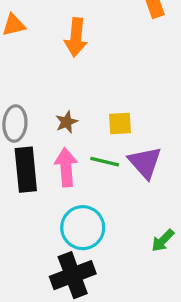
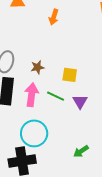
orange arrow: (76, 37) -> (54, 17), size x0.7
purple triangle: (145, 162) -> (80, 102), size x0.7

